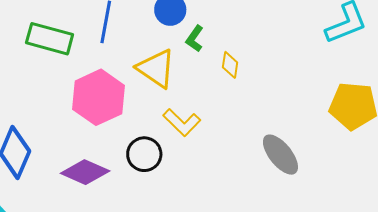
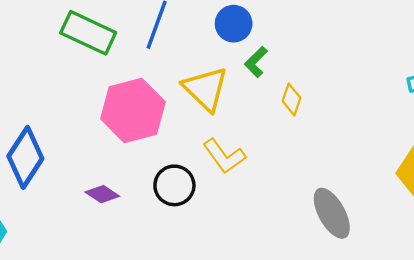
purple diamond: (85, 172) -> (102, 194), size x0.6

